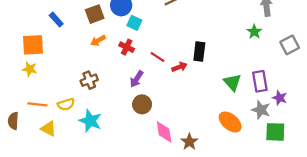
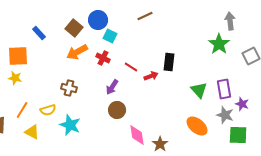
brown square: (95, 14) -> (74, 28), turned -30
green star: (254, 32) -> (219, 44), size x1.5
orange arrow: (98, 41) -> (77, 52), size x1.5
brown cross: (89, 80) -> (69, 88), turned 35
orange line: (37, 104) -> (22, 110), turned -66

